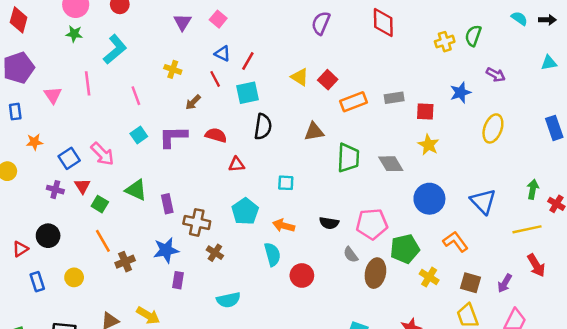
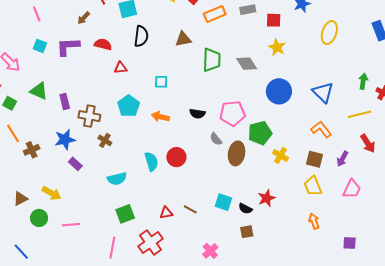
cyan square: (139, 135) -> (40, 46), turned -32
orange L-shape: (455, 242) -> (321, 129), moved
cyan semicircle: (272, 254) -> (151, 162), moved
purple rectangle: (178, 280) -> (75, 164), turned -56

